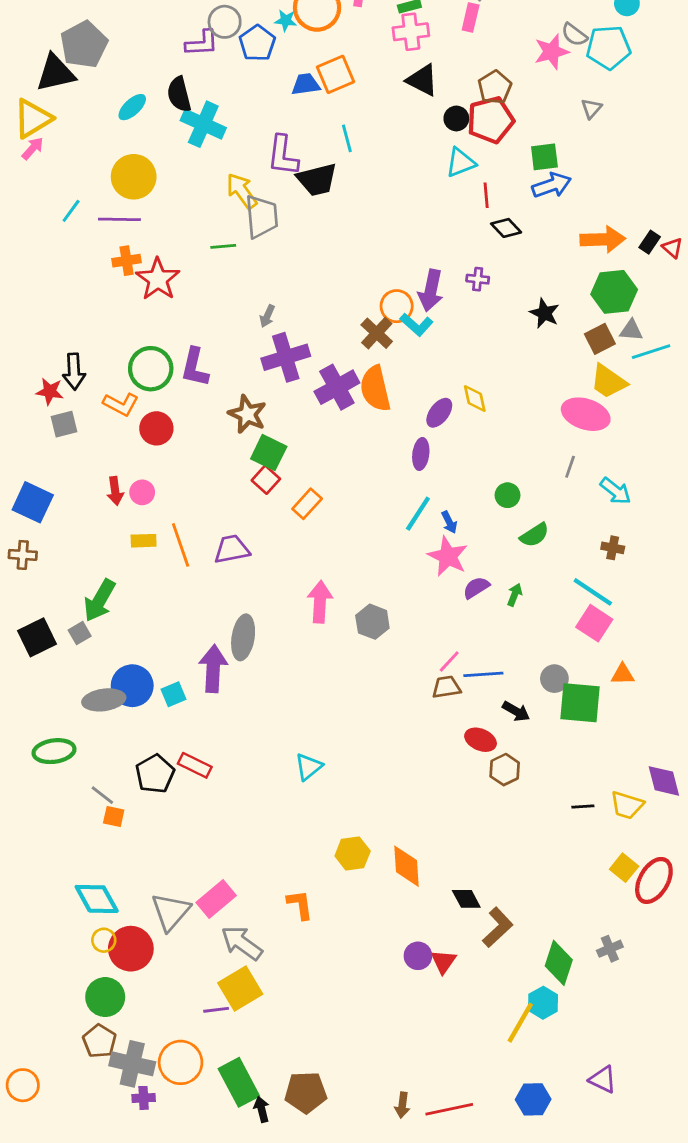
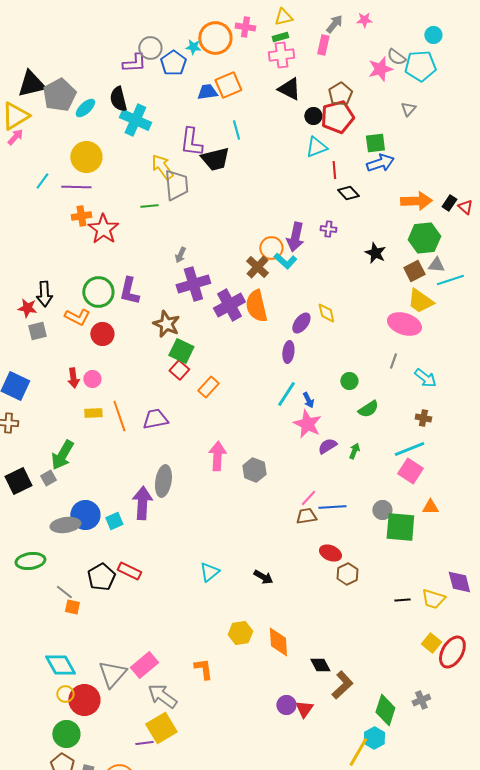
gray pentagon: (84, 45) -> (59, 95), moved
cyan line: (593, 592) -> (409, 449), turned -56
black arrow: (516, 711) -> (263, 577), moved

